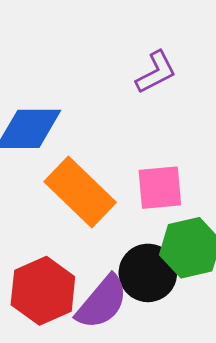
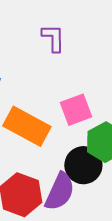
purple L-shape: (156, 72) -> (53, 38), turned -48

